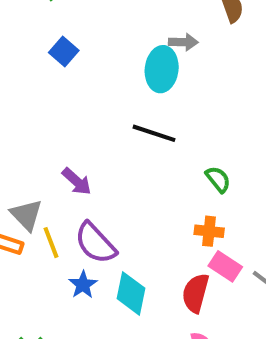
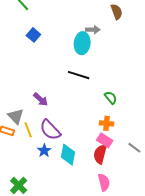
pink rectangle: (225, 266) -> (105, 140), moved

